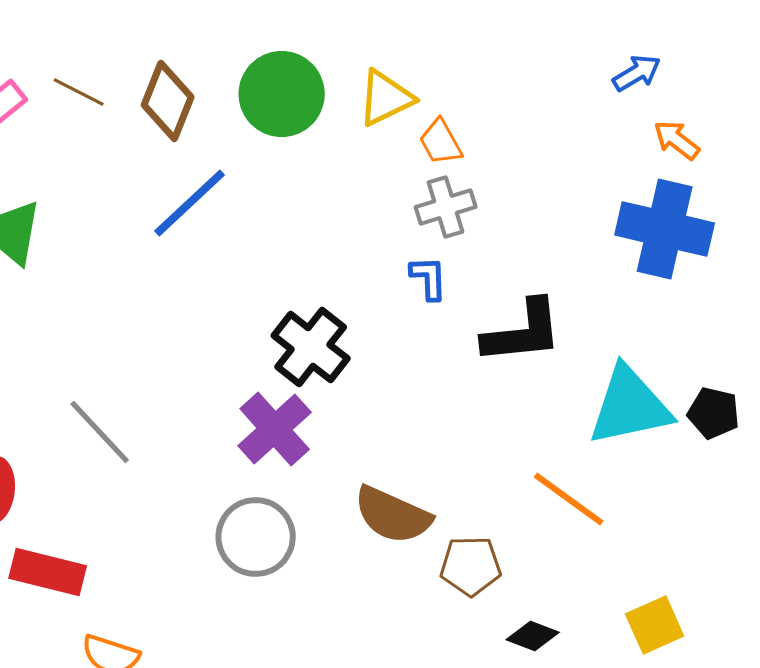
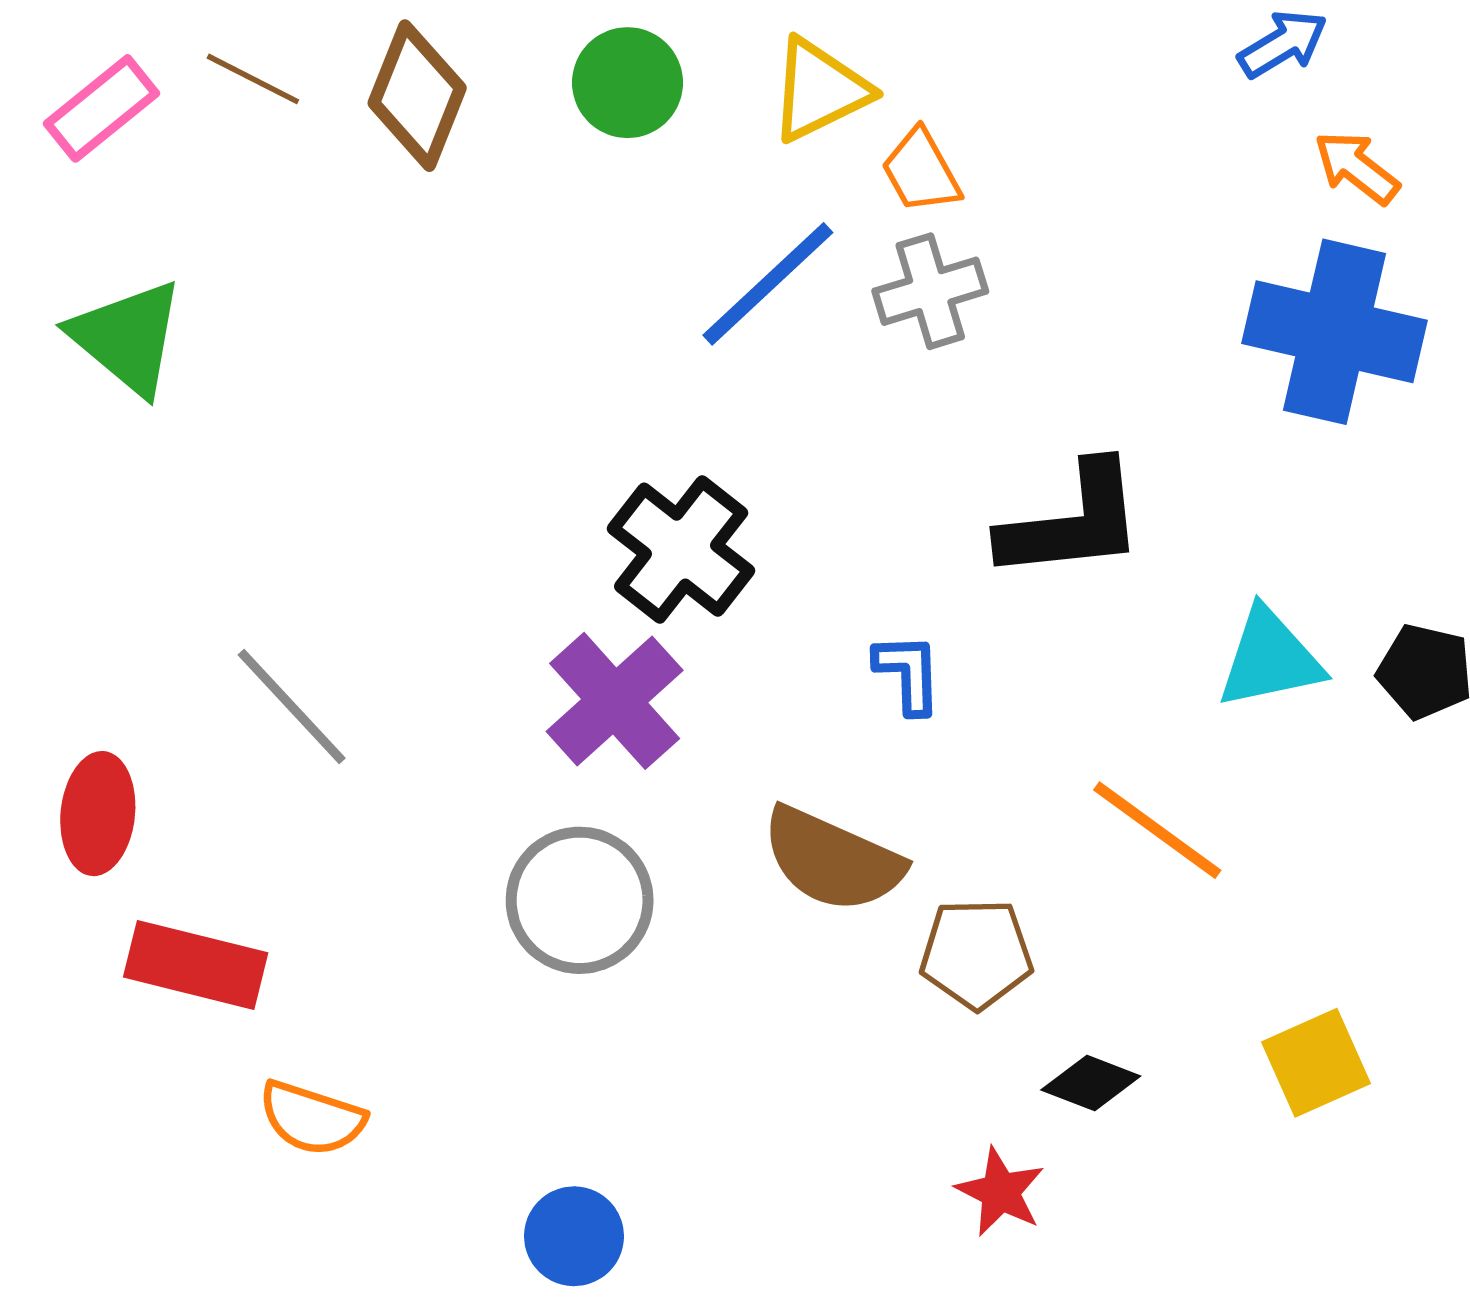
green circle: (282, 94) -> (628, 83), size x0.7
blue line: (190, 203) -> (768, 284), moved
blue L-shape: (429, 278) -> (908, 673), moved
cyan triangle: (630, 406) -> (1270, 659), size x0.7

